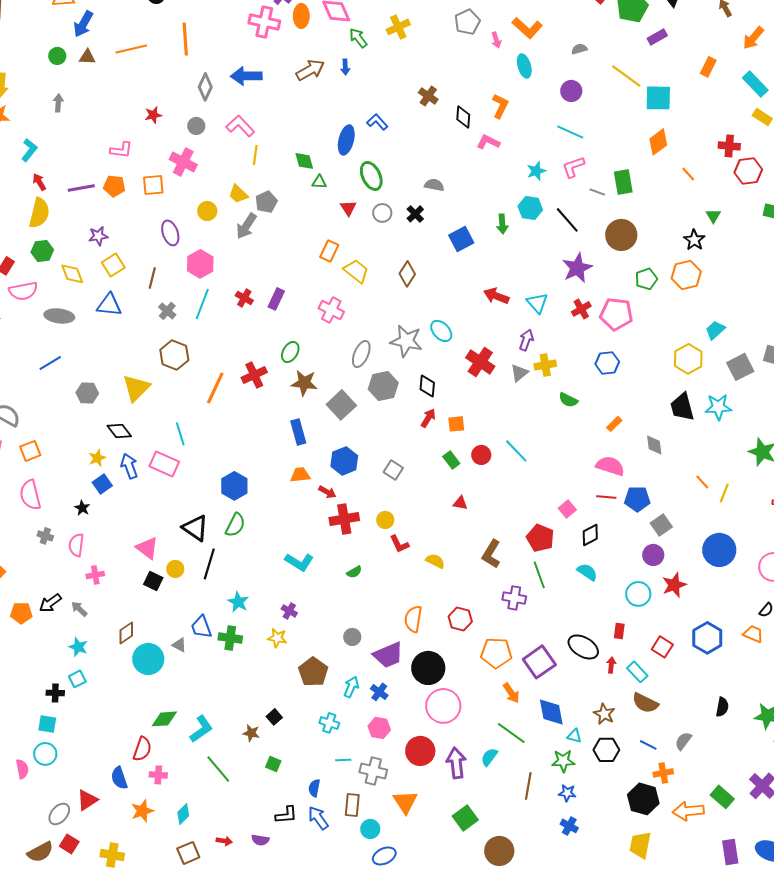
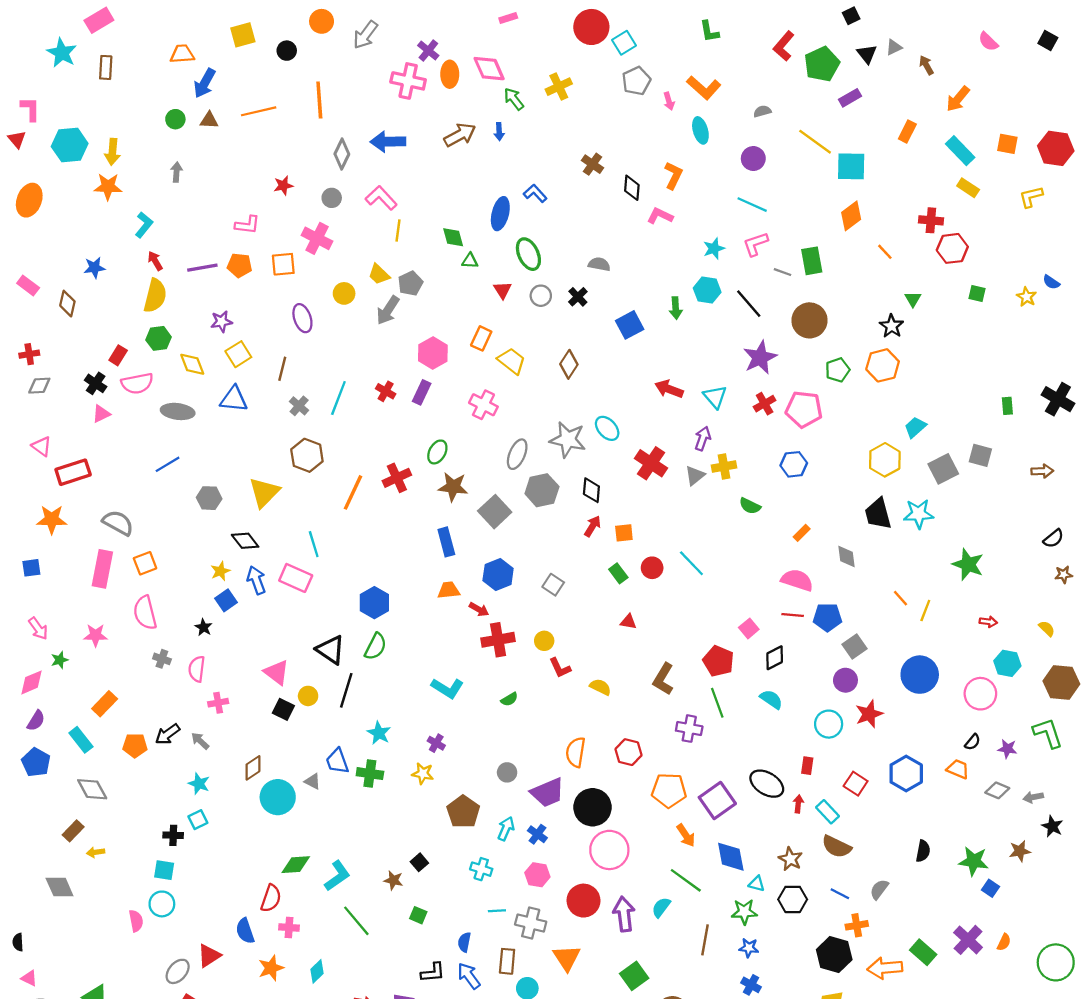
pink hexagon: (200, 264) -> (433, 353), moved

